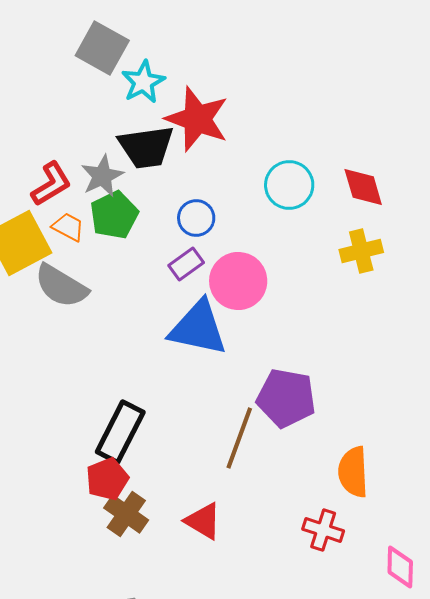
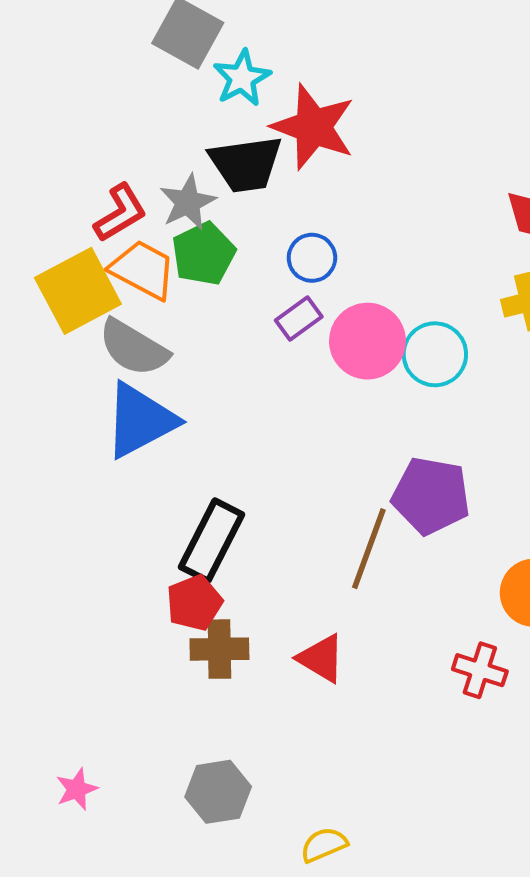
cyan circle: (289, 185) -> (435, 354), moved
orange trapezoid: (68, 227) -> (143, 270), size x1.6
blue triangle: (198, 328) -> (140, 420), moved, turned -40
brown cross: (126, 514) -> (219, 649), turned -36

